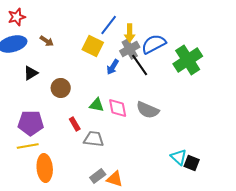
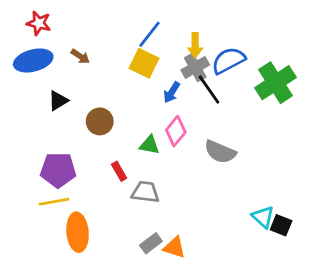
red star: (17, 17) -> (39, 23), turned 30
blue line: (109, 25) -> (150, 34), moved
pink diamond: (118, 108) -> (176, 131), moved, turned 50

